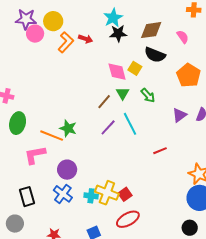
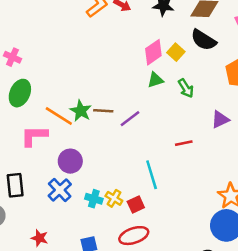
pink diamond: (117, 72) -> (153, 52), turned 60
green triangle: (123, 93) -> (155, 80), turned 32
brown line: (104, 102) -> (103, 111), moved, turned 42
cyan line: (130, 124) -> (152, 175), moved
red line: (160, 151) -> (184, 143), moved
yellow cross: (107, 193) -> (114, 198), size x0.6

